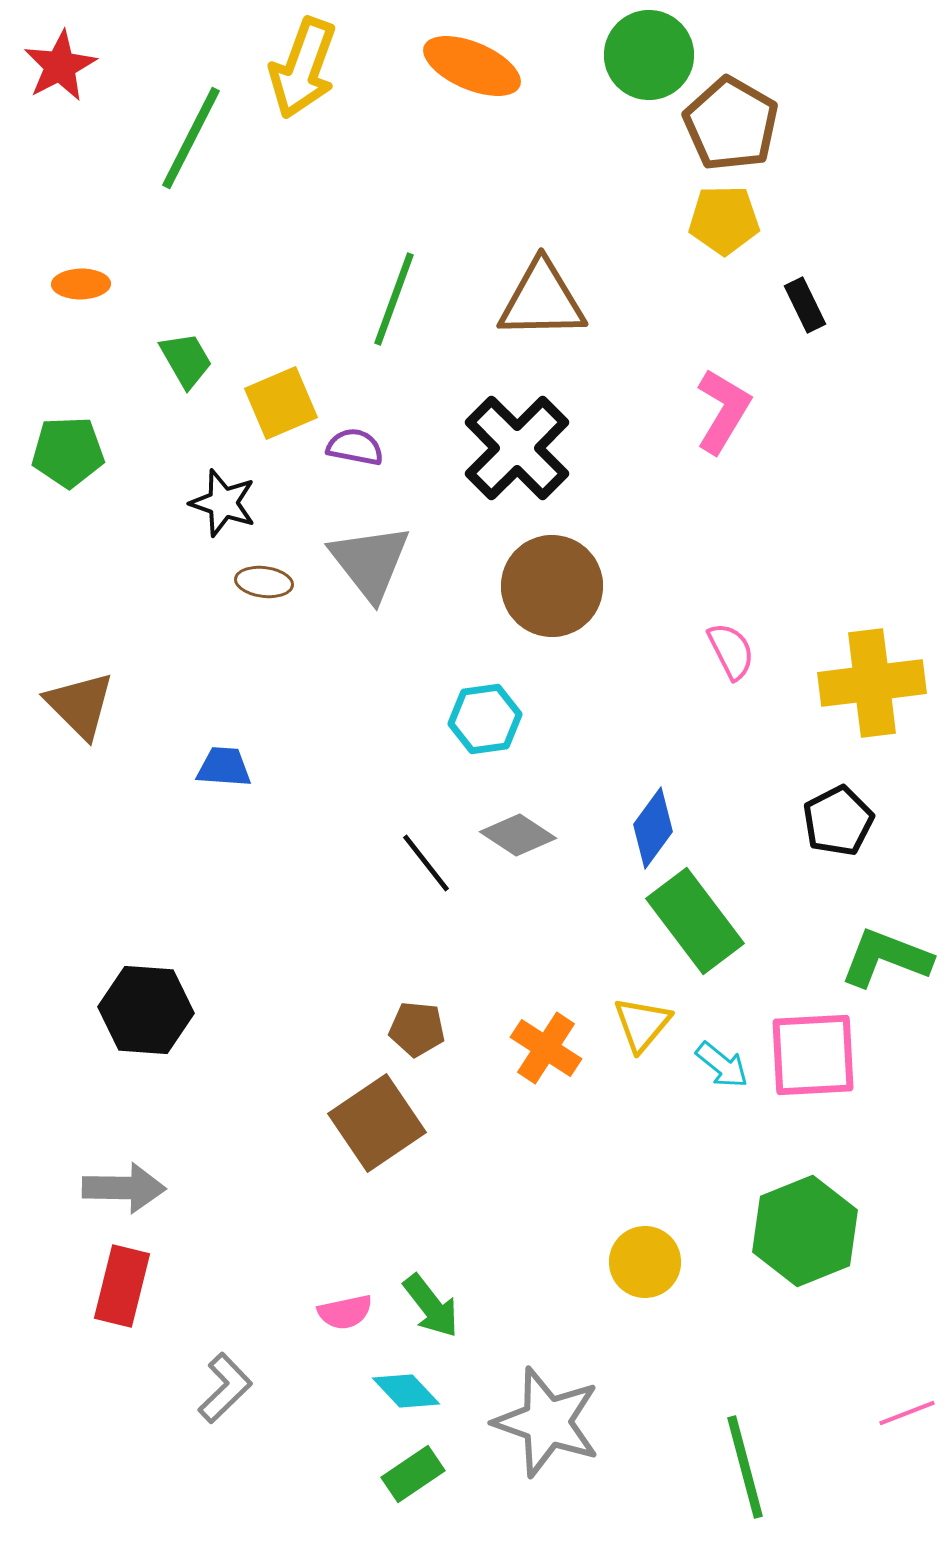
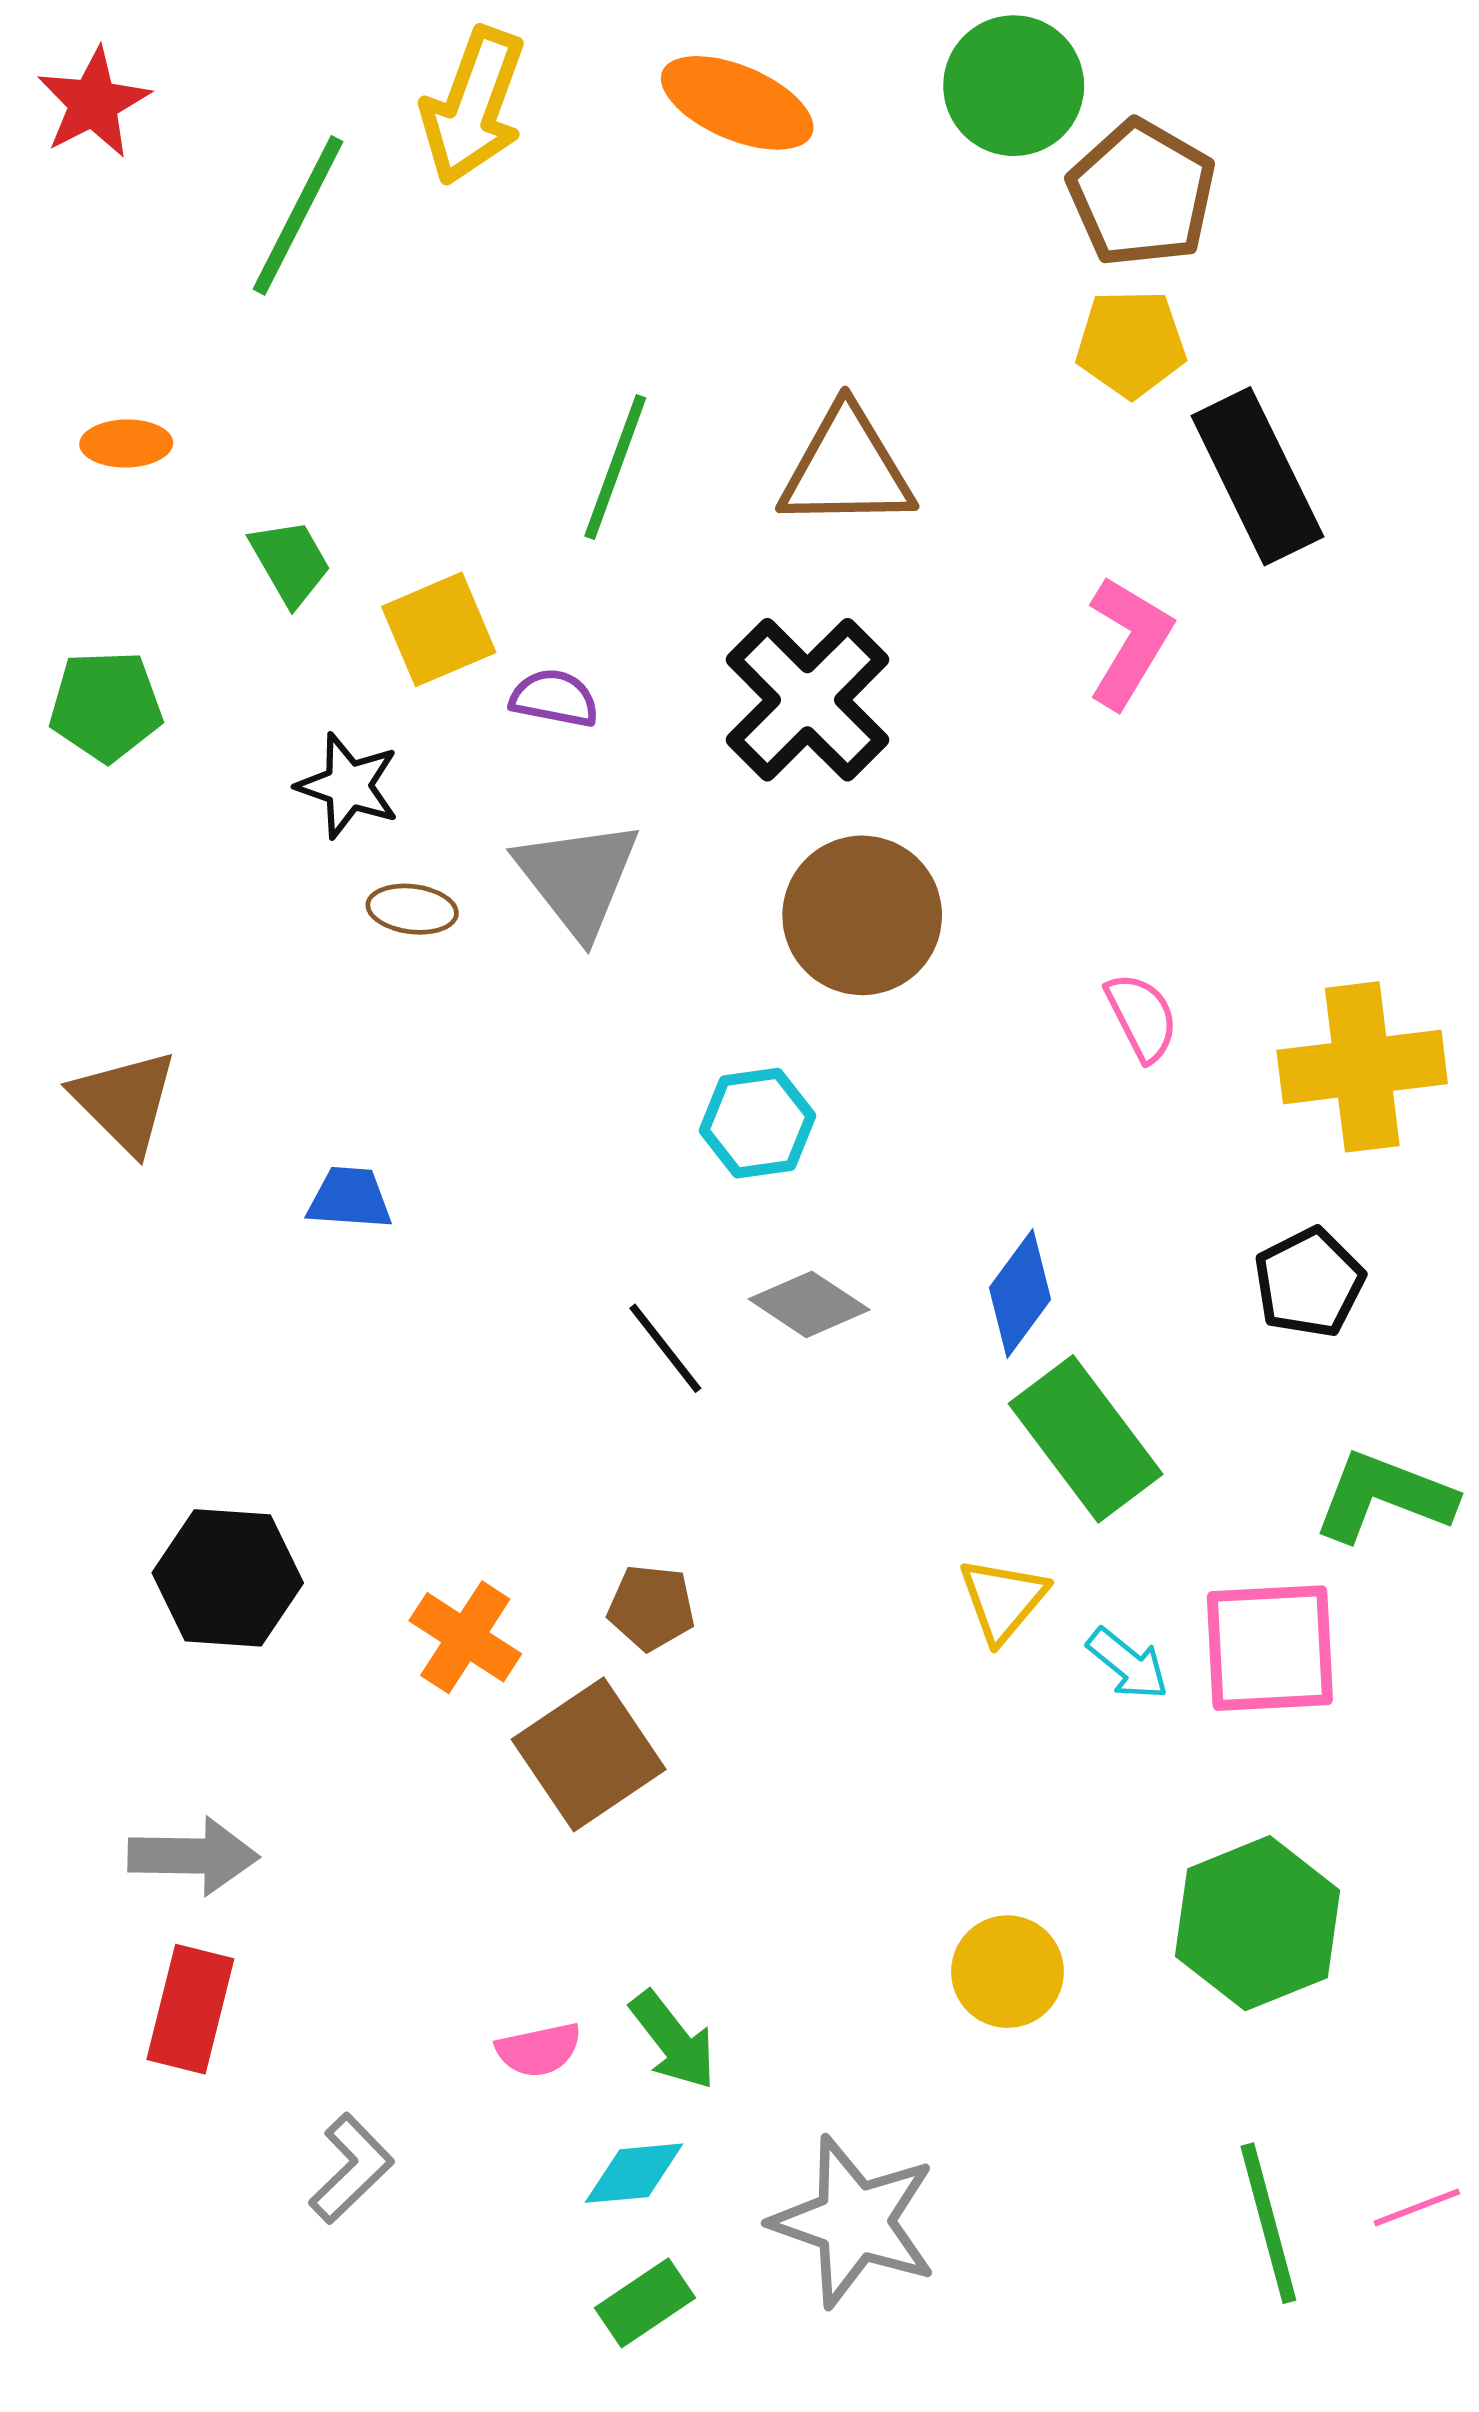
black rectangle: (805, 305) -> (1257, 476), size x2.0
orange cross: (546, 1048) -> (465, 1637), moved
cyan diamond: (406, 1391) -> (634, 2173), turned -52
green line: (745, 1467) -> (1268, 2223), moved

